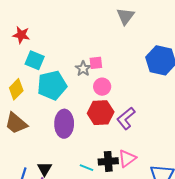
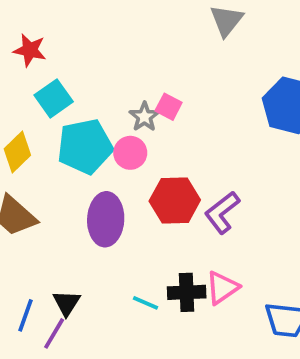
cyan square: (35, 60) -> (54, 98), turned 30
pink square: (96, 63) -> (169, 107), turned 32
pink circle: (102, 87) -> (130, 153), moved

